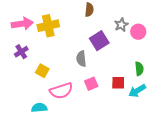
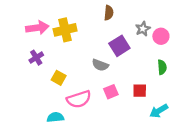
gray semicircle: (81, 59) -> (100, 65), turned -63
green semicircle: (139, 69) -> (162, 67), moved
cyan arrow: (137, 91) -> (159, 111), moved

